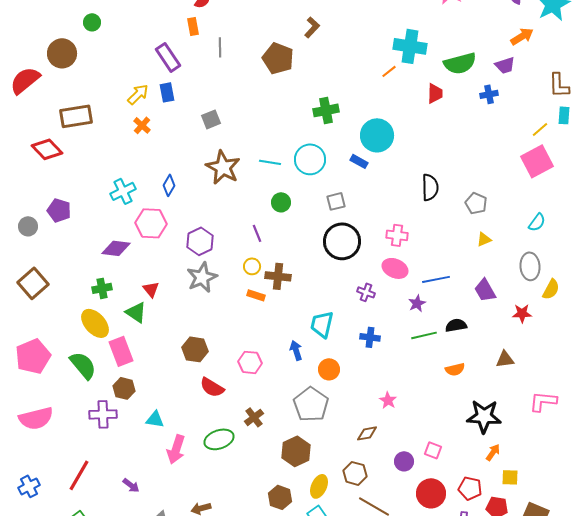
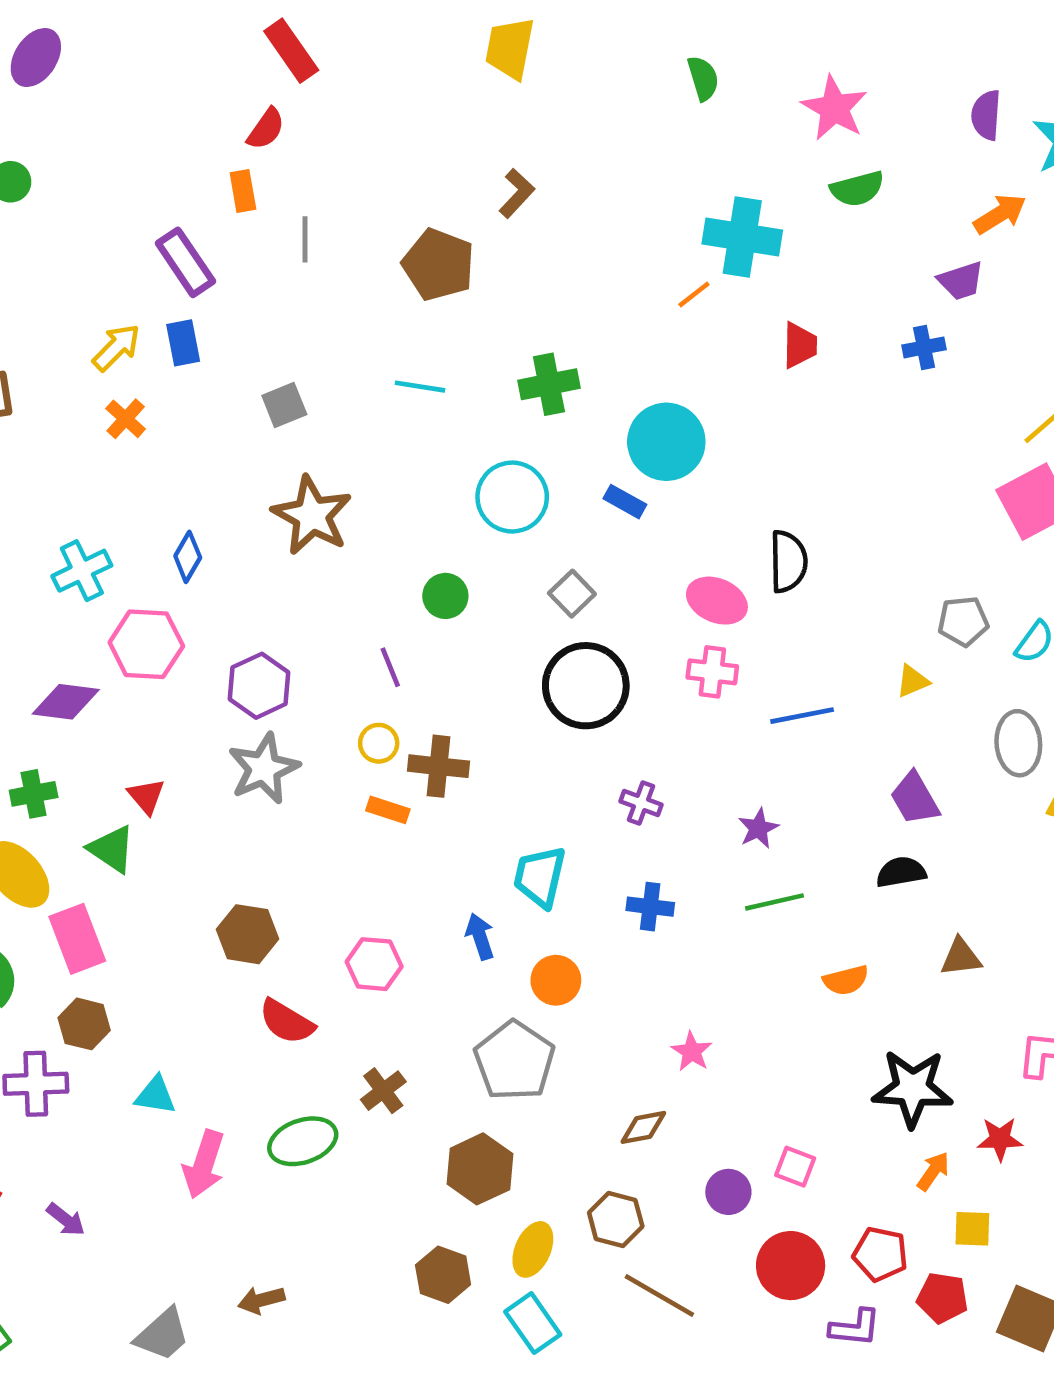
green semicircle: (460, 63) -> (857, 189), moved, size x0.7
cyan line: (270, 162) -> (420, 387), moved
gray square: (336, 201) -> (572, 594), turned -30
gray pentagon: (476, 203) -> (963, 621), moved, turned -30
pink ellipse: (395, 268) -> (717, 601), moved
blue line: (436, 279) -> (802, 716), moved
red star: (522, 313) -> (1000, 1139), moved
black semicircle: (456, 325) -> (901, 872), moved
purple arrow: (131, 485) -> (66, 1220), moved

